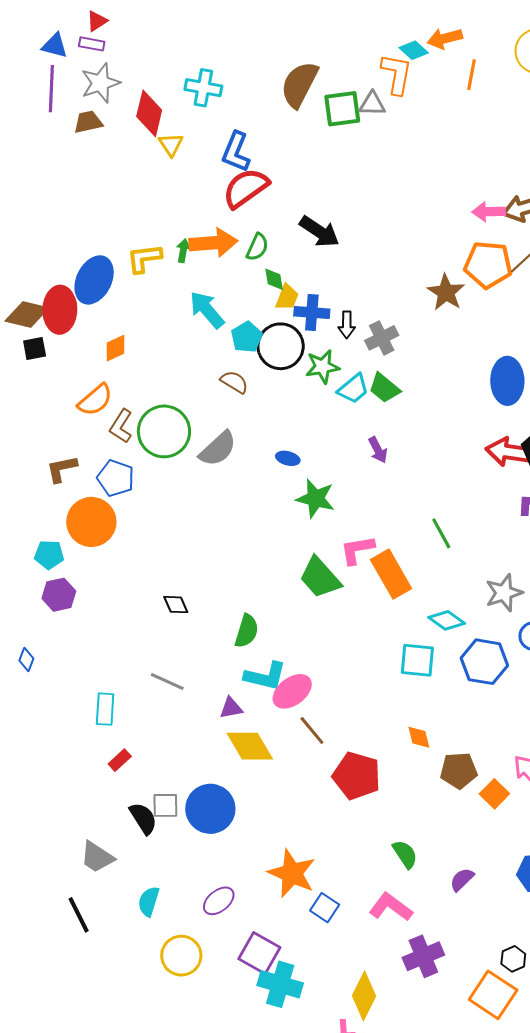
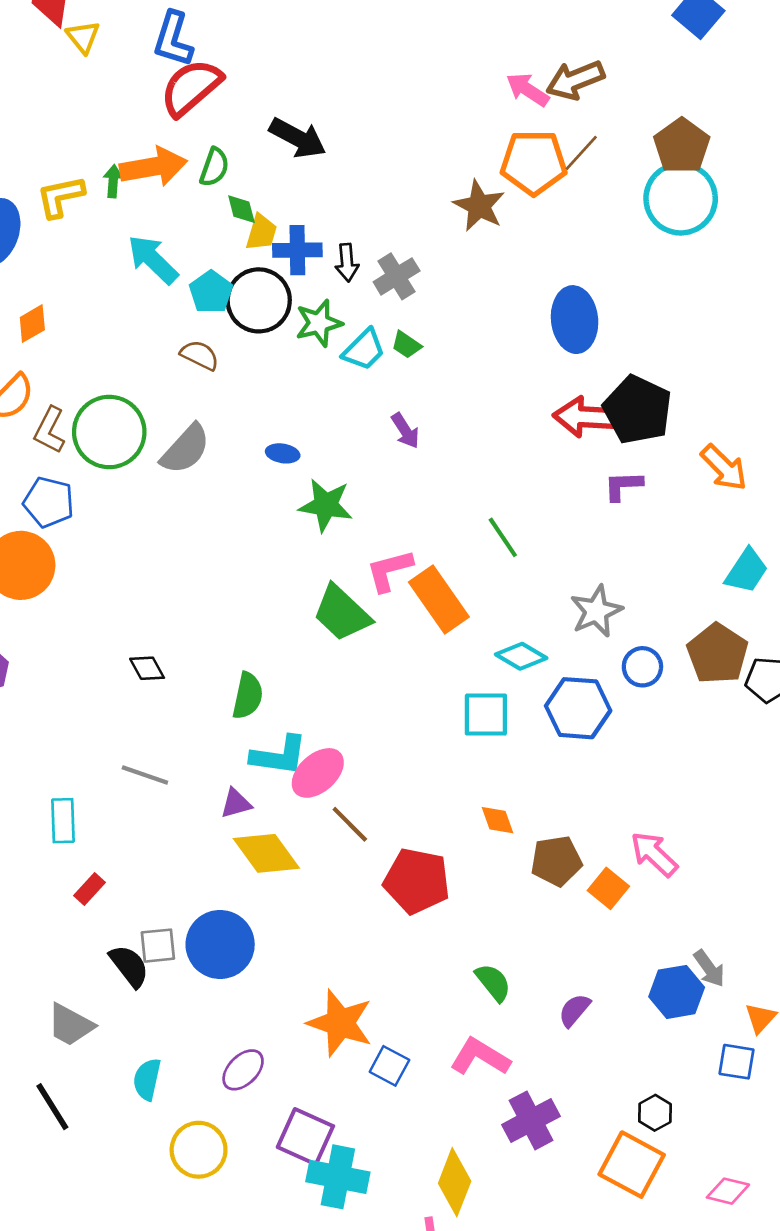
pink arrow: (489, 212) -> (528, 90), turned 40
green trapezoid: (384, 388) -> (406, 345), size x0.7

